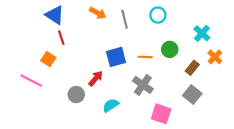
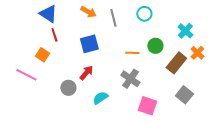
blue square: (116, 57) -> (89, 44), moved
brown rectangle: (192, 68) -> (176, 63), size x1.5
gray square: (192, 95) -> (184, 95), moved

